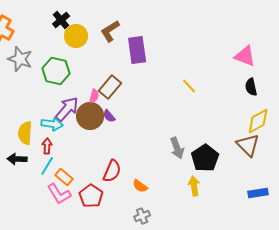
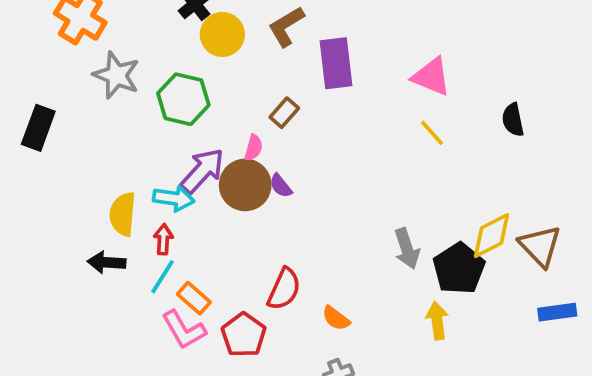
pink triangle: (245, 56) -> (431, 77), moved
brown rectangle: (110, 87) -> (284, 113), moved, size x0.7
black semicircle: (251, 87) -> (513, 120), moved
yellow diamond: (258, 121) -> (492, 236), moved
blue rectangle: (258, 193) -> (557, 312), moved

